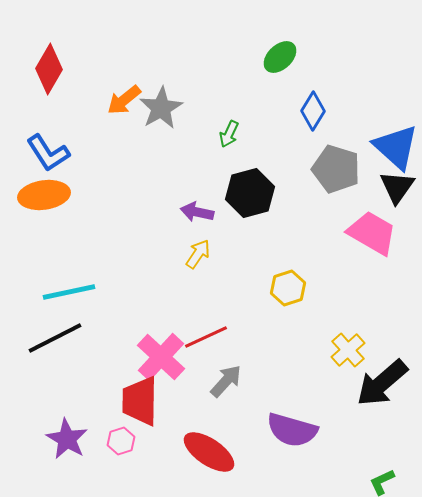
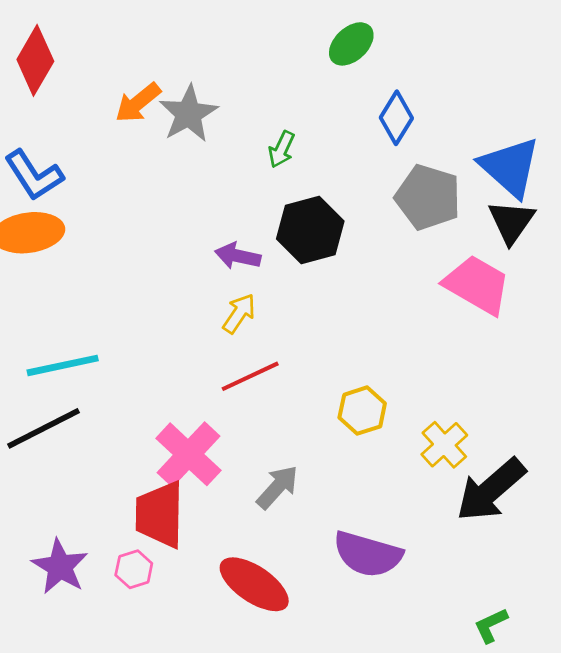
yellow hexagon: (288, 288) -> (362, 411), moved
red line: (206, 337) -> (250, 376), moved

